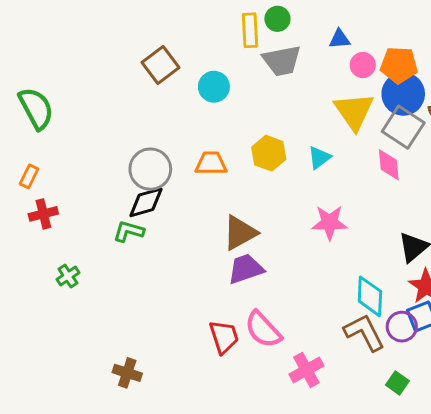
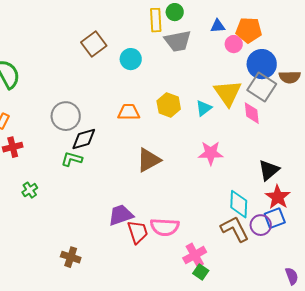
orange pentagon: (399, 65) -> (249, 30), moved
yellow triangle: (354, 111) -> (228, 93), moved
gray circle: (150, 169) -> (66, 116), moved
purple trapezoid: (246, 269) -> (121, 215), moved
pink semicircle: (263, 330) -> (165, 227), turned -44
green square: (397, 383) -> (201, 272), moved

